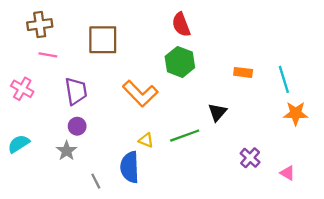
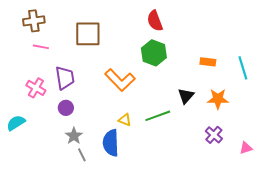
pink cross: (22, 89) -> (36, 88), moved
orange star: (296, 113) -> (218, 99), moved
gray star: (67, 151) -> (74, 136), moved
pink triangle: (287, 173) -> (246, 148), turned -48

